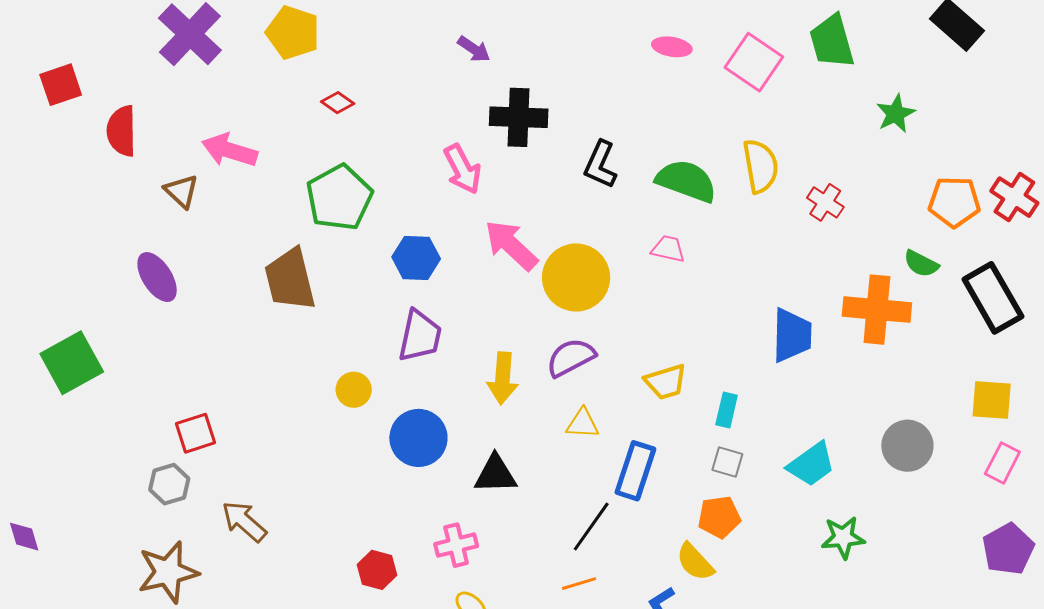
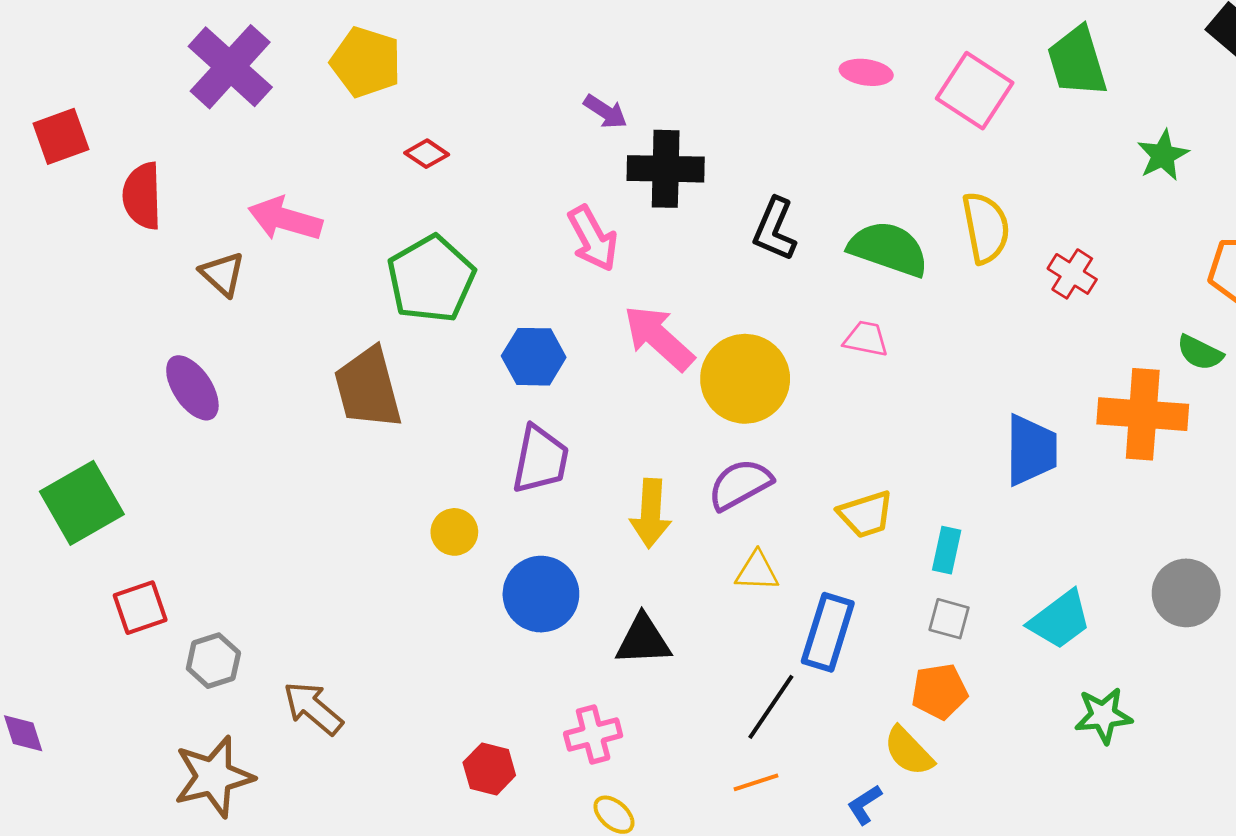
purple arrow: (474, 49) -> (605, 112), moved
red square: (195, 433) -> (140, 608), moved

